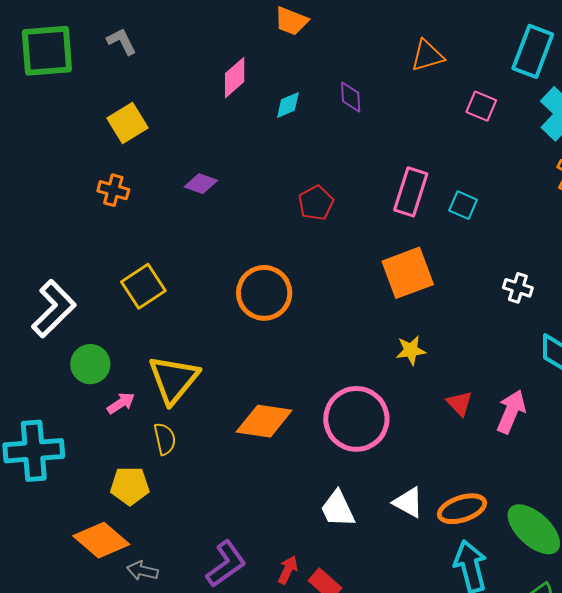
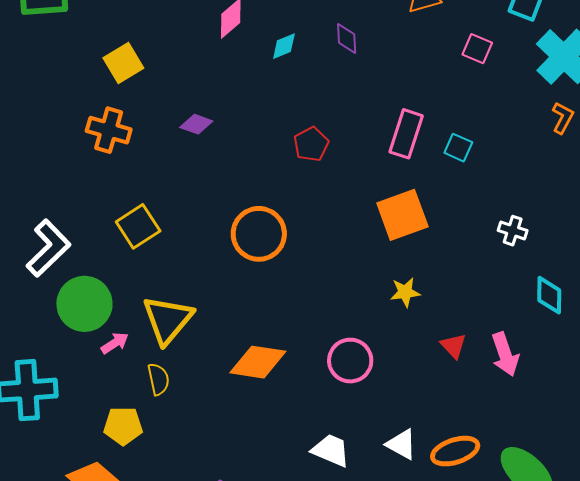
orange cross: (113, 190) -> (109, 130), size x1.4
green circle: (90, 364) -> (84, 304), size x1.4
pink arrow: (511, 412) -> (505, 354), turned 138
pink circle: (356, 419) -> (350, 361), size x0.7
white trapezoid: (338, 509) -> (331, 450), turned 138

